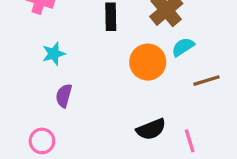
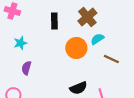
brown line: (206, 81) -> (111, 59), turned 42

